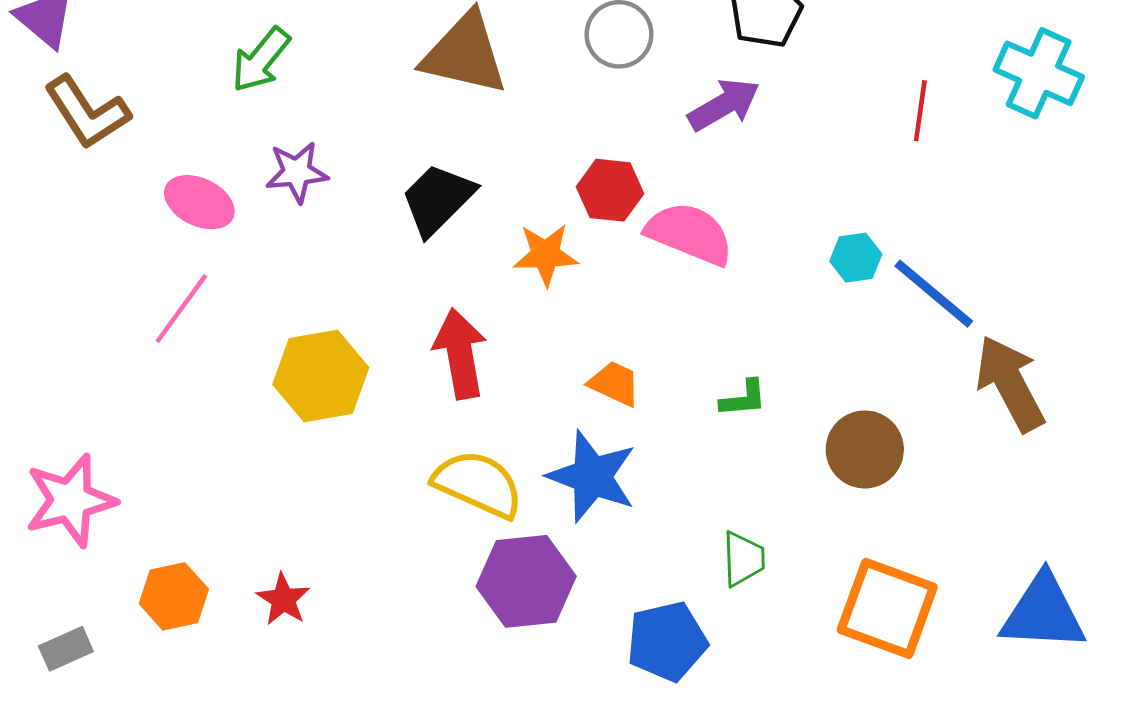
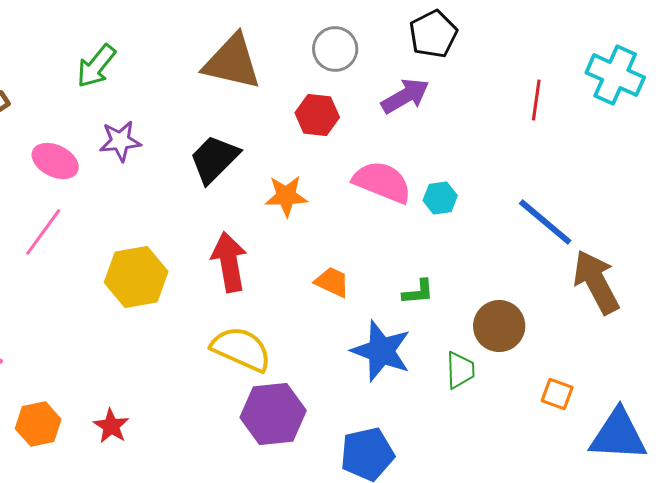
red hexagon: (610, 190) -> (317, 115), moved
cyan hexagon: (856, 258) -> (440, 198), moved
blue star: (592, 476) -> (381, 351), moved
green trapezoid: (743, 559) -> (460, 370), moved
orange square: (887, 608) -> (557, 394), moved, size x0.5

